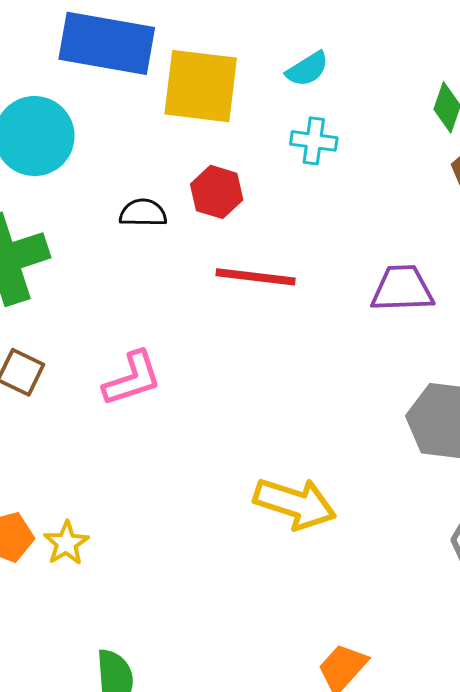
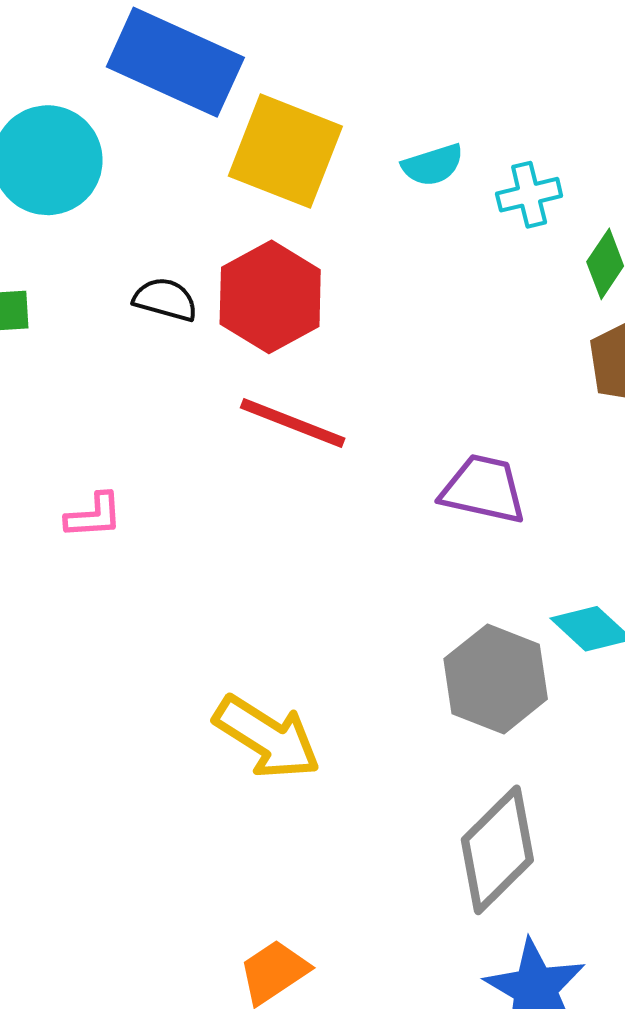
cyan cross: (314, 141) -> (529, 195), moved, turned -36
red hexagon: (217, 192) -> (270, 297), size x1.5
pink L-shape: (132, 379) -> (94, 516), size x0.7

